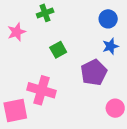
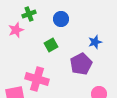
green cross: (45, 13) -> (29, 14), moved
blue circle: (108, 19) -> (61, 19), moved

